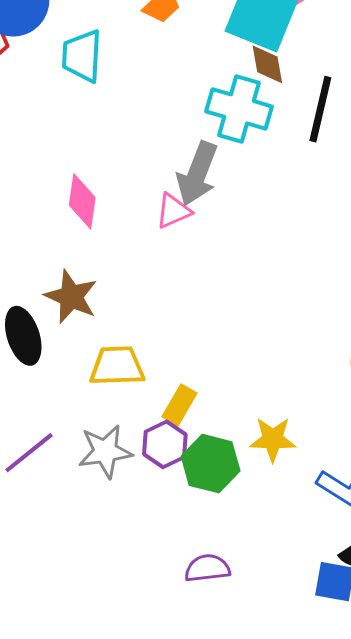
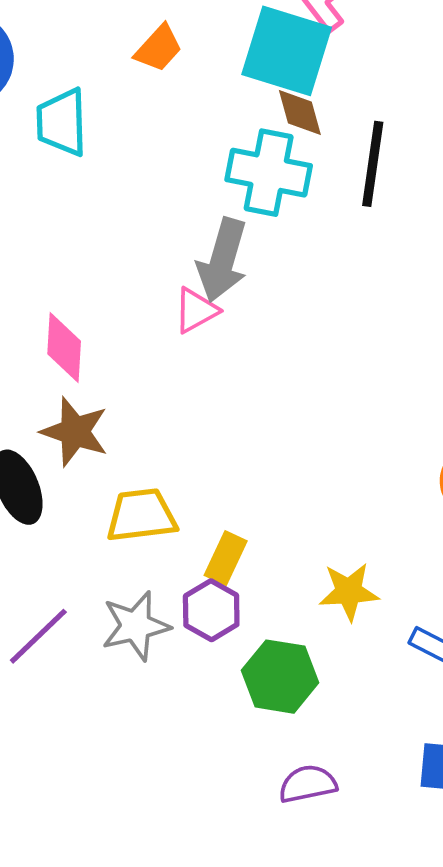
pink diamond: (82, 201) -> (64, 347), moved
green hexagon: (211, 464) -> (280, 677), moved
purple semicircle: (207, 568) -> (308, 784), moved

